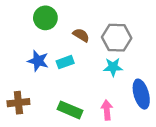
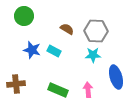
green circle: (45, 18) -> (24, 16), moved
cyan rectangle: (65, 62) -> (54, 51), turned 48

